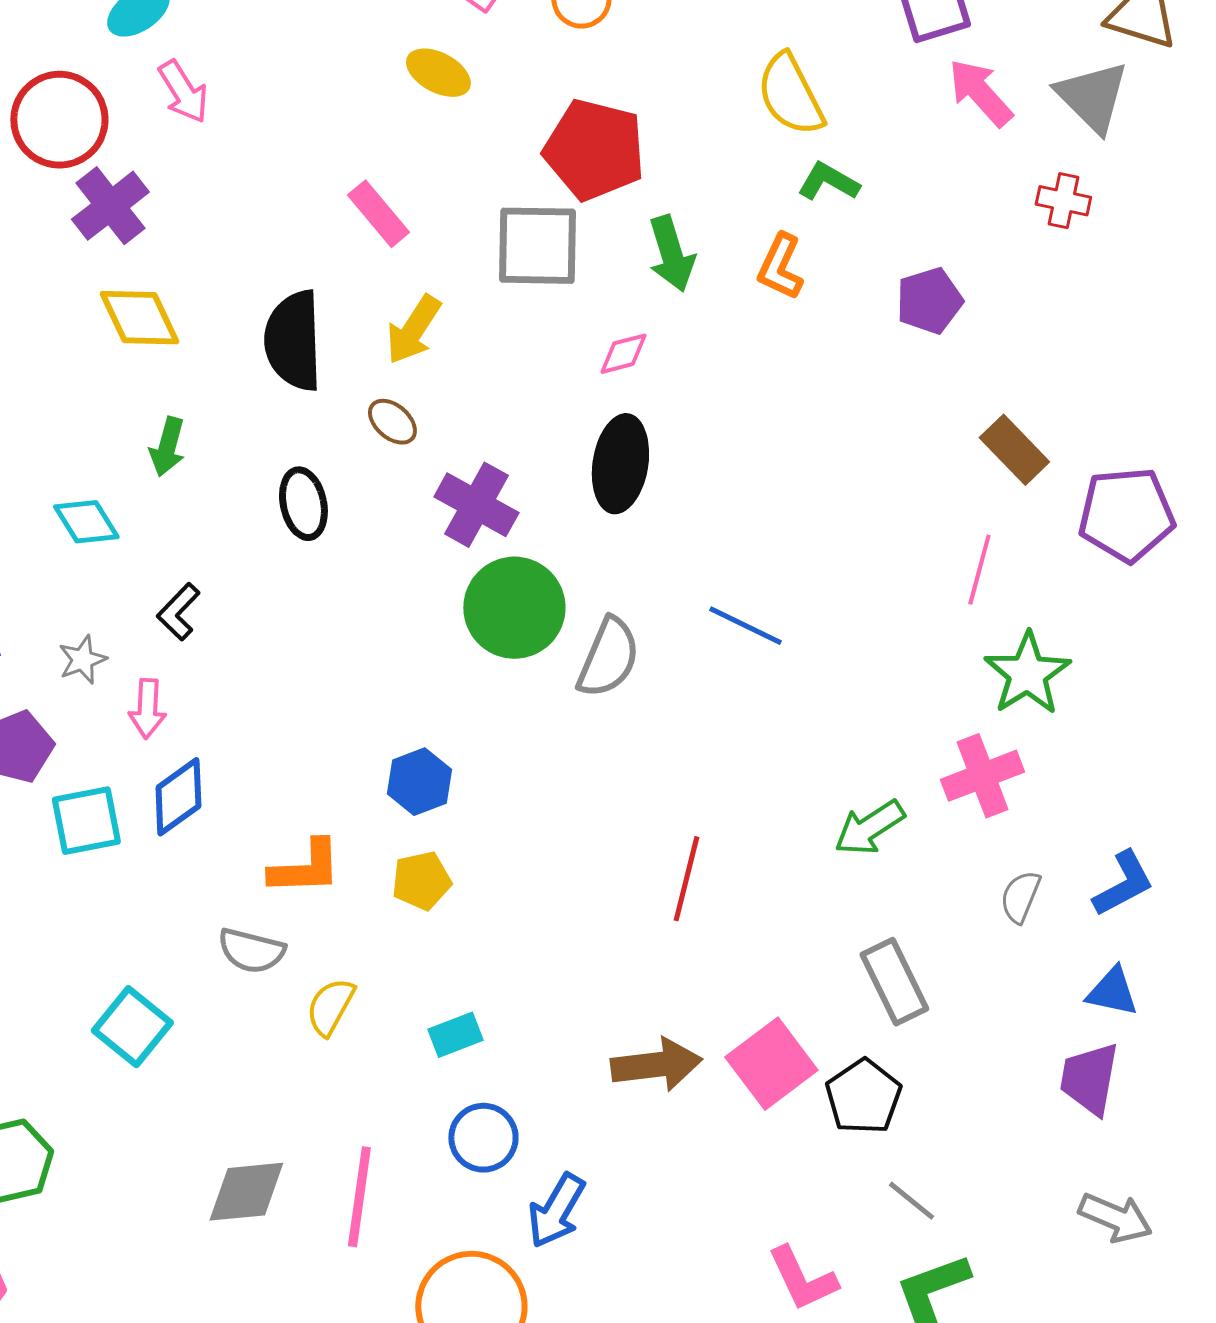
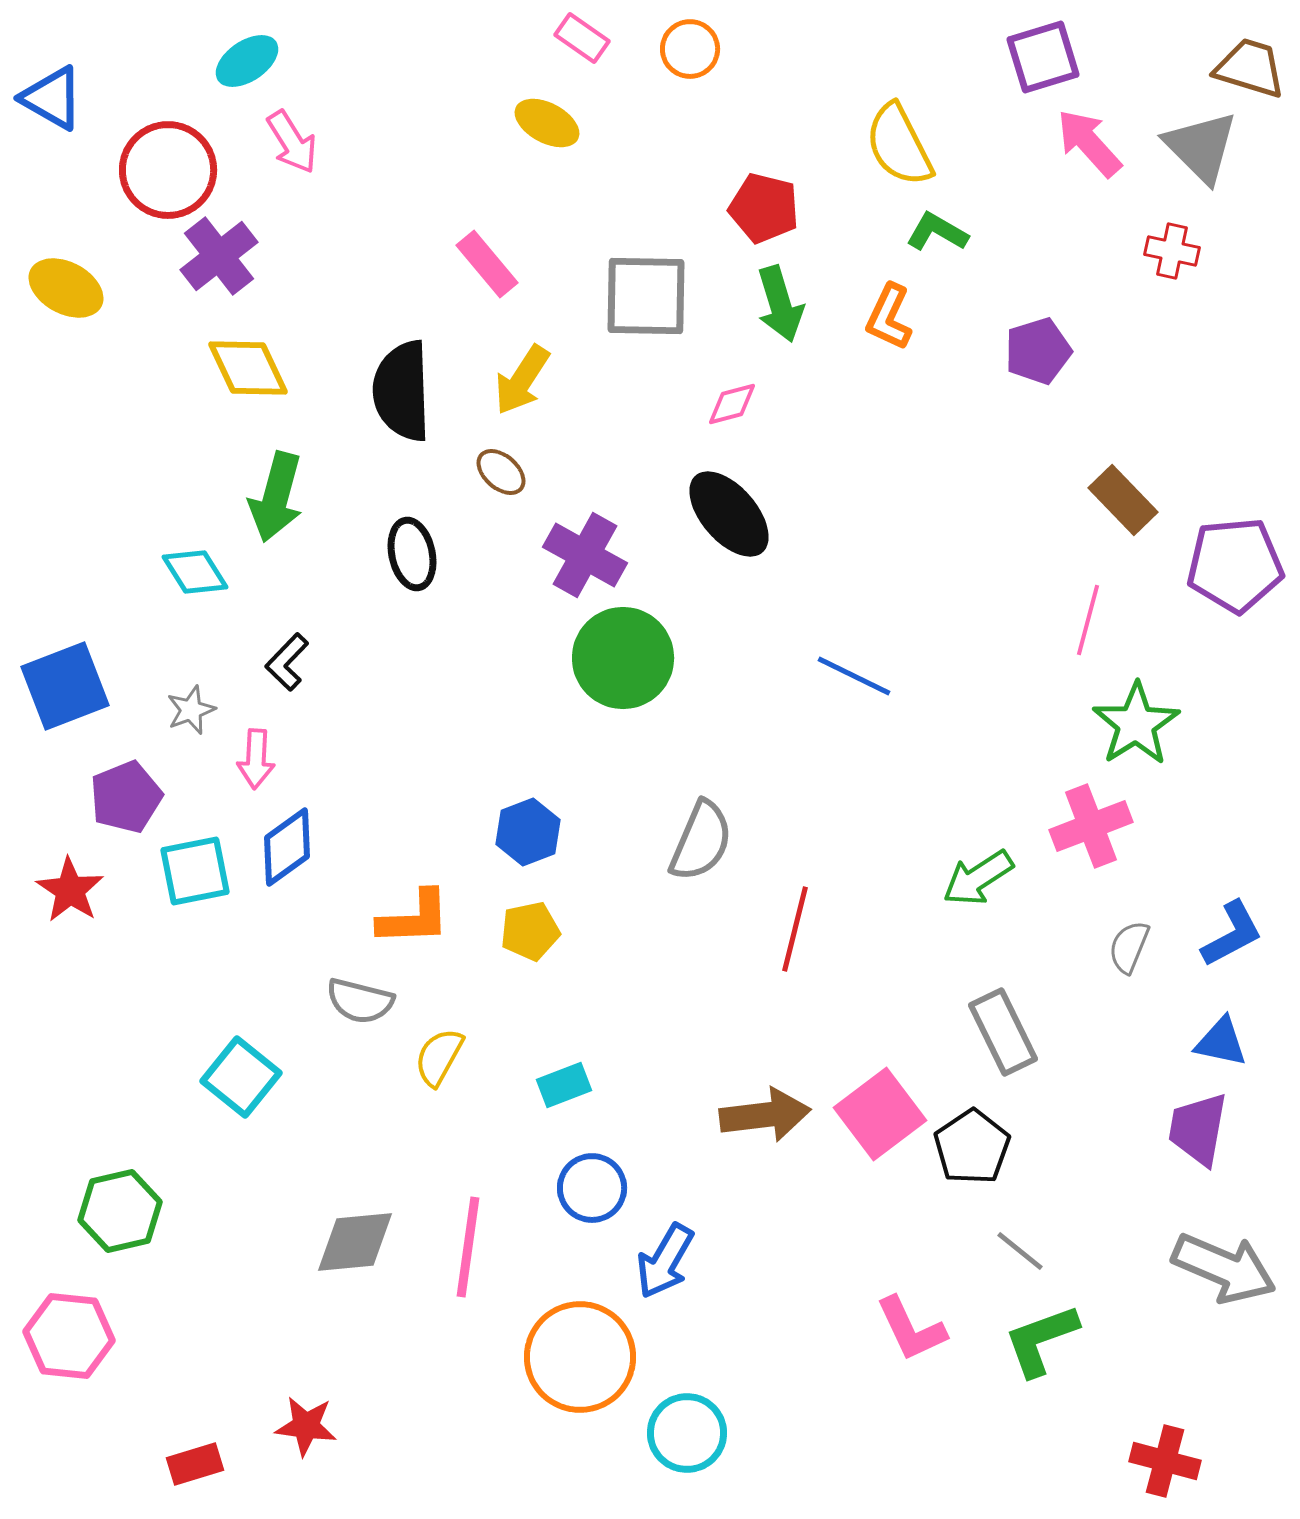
red pentagon: (594, 150) -> (764, 208), moved, size x0.7
green arrow: (167, 447) -> (276, 497), size x1.5
black ellipse: (620, 464) -> (729, 514), turned -50
gray semicircle: (608, 658) -> (701, 841), moved
gray arrow: (1115, 1218) -> (1224, 1268), size x1.4

